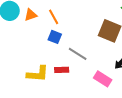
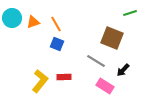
gray line: (78, 54) -> (96, 61), moved
yellow L-shape: (38, 74) -> (40, 81), turned -55

